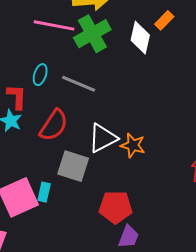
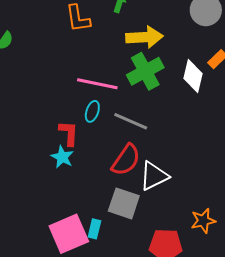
pink line: (54, 25) -> (97, 84), moved
red semicircle: (54, 125) -> (126, 160), moved
orange star: (133, 145) -> (203, 221), moved, turned -30

